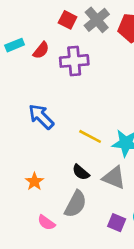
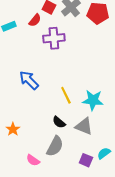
red semicircle: (41, 50) -> (35, 20), moved
yellow line: (90, 136) -> (66, 95), turned 36
orange star: (34, 182) -> (13, 129), moved

